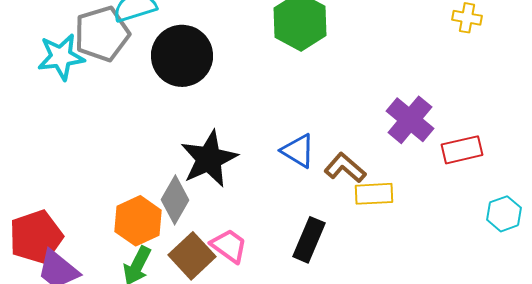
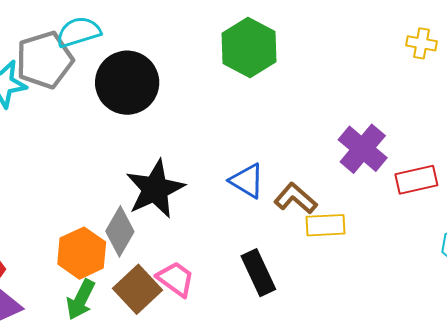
black rectangle: (309, 240) -> (258, 273), turned -48

